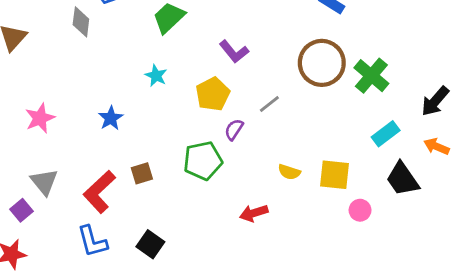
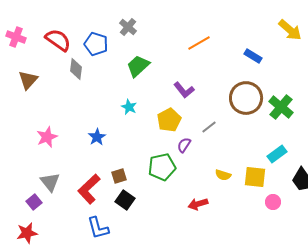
cyan rectangle: (386, 134) -> (277, 154), moved
blue L-shape: (92, 241) -> (98, 228), moved
black square: (150, 244) -> (125, 200), moved

